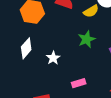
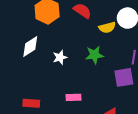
white star: (53, 58) -> (60, 57), moved

